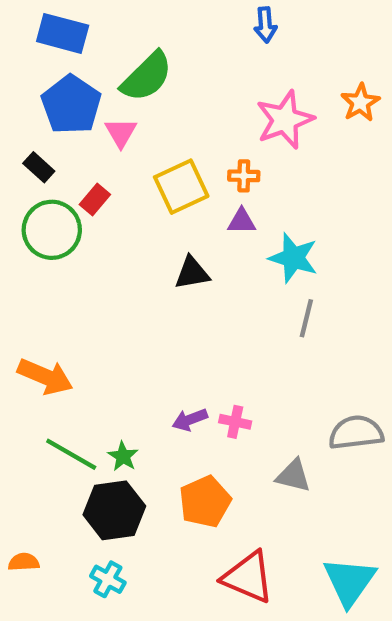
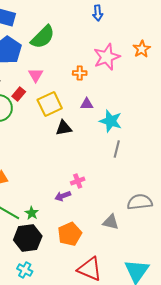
pink triangle: (121, 133) -> (36, 75), moved
orange cross: (244, 176) -> (80, 73), moved
yellow square: (181, 187) -> (50, 104), moved
pink cross: (235, 422) -> (78, 181), moved, turned -32

